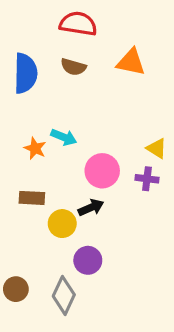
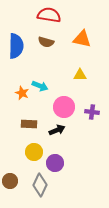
yellow triangle: (157, 148) -> (80, 75), moved, turned -32
brown rectangle: (32, 198) -> (29, 124), moved
yellow circle: (62, 224) -> (34, 152), moved

